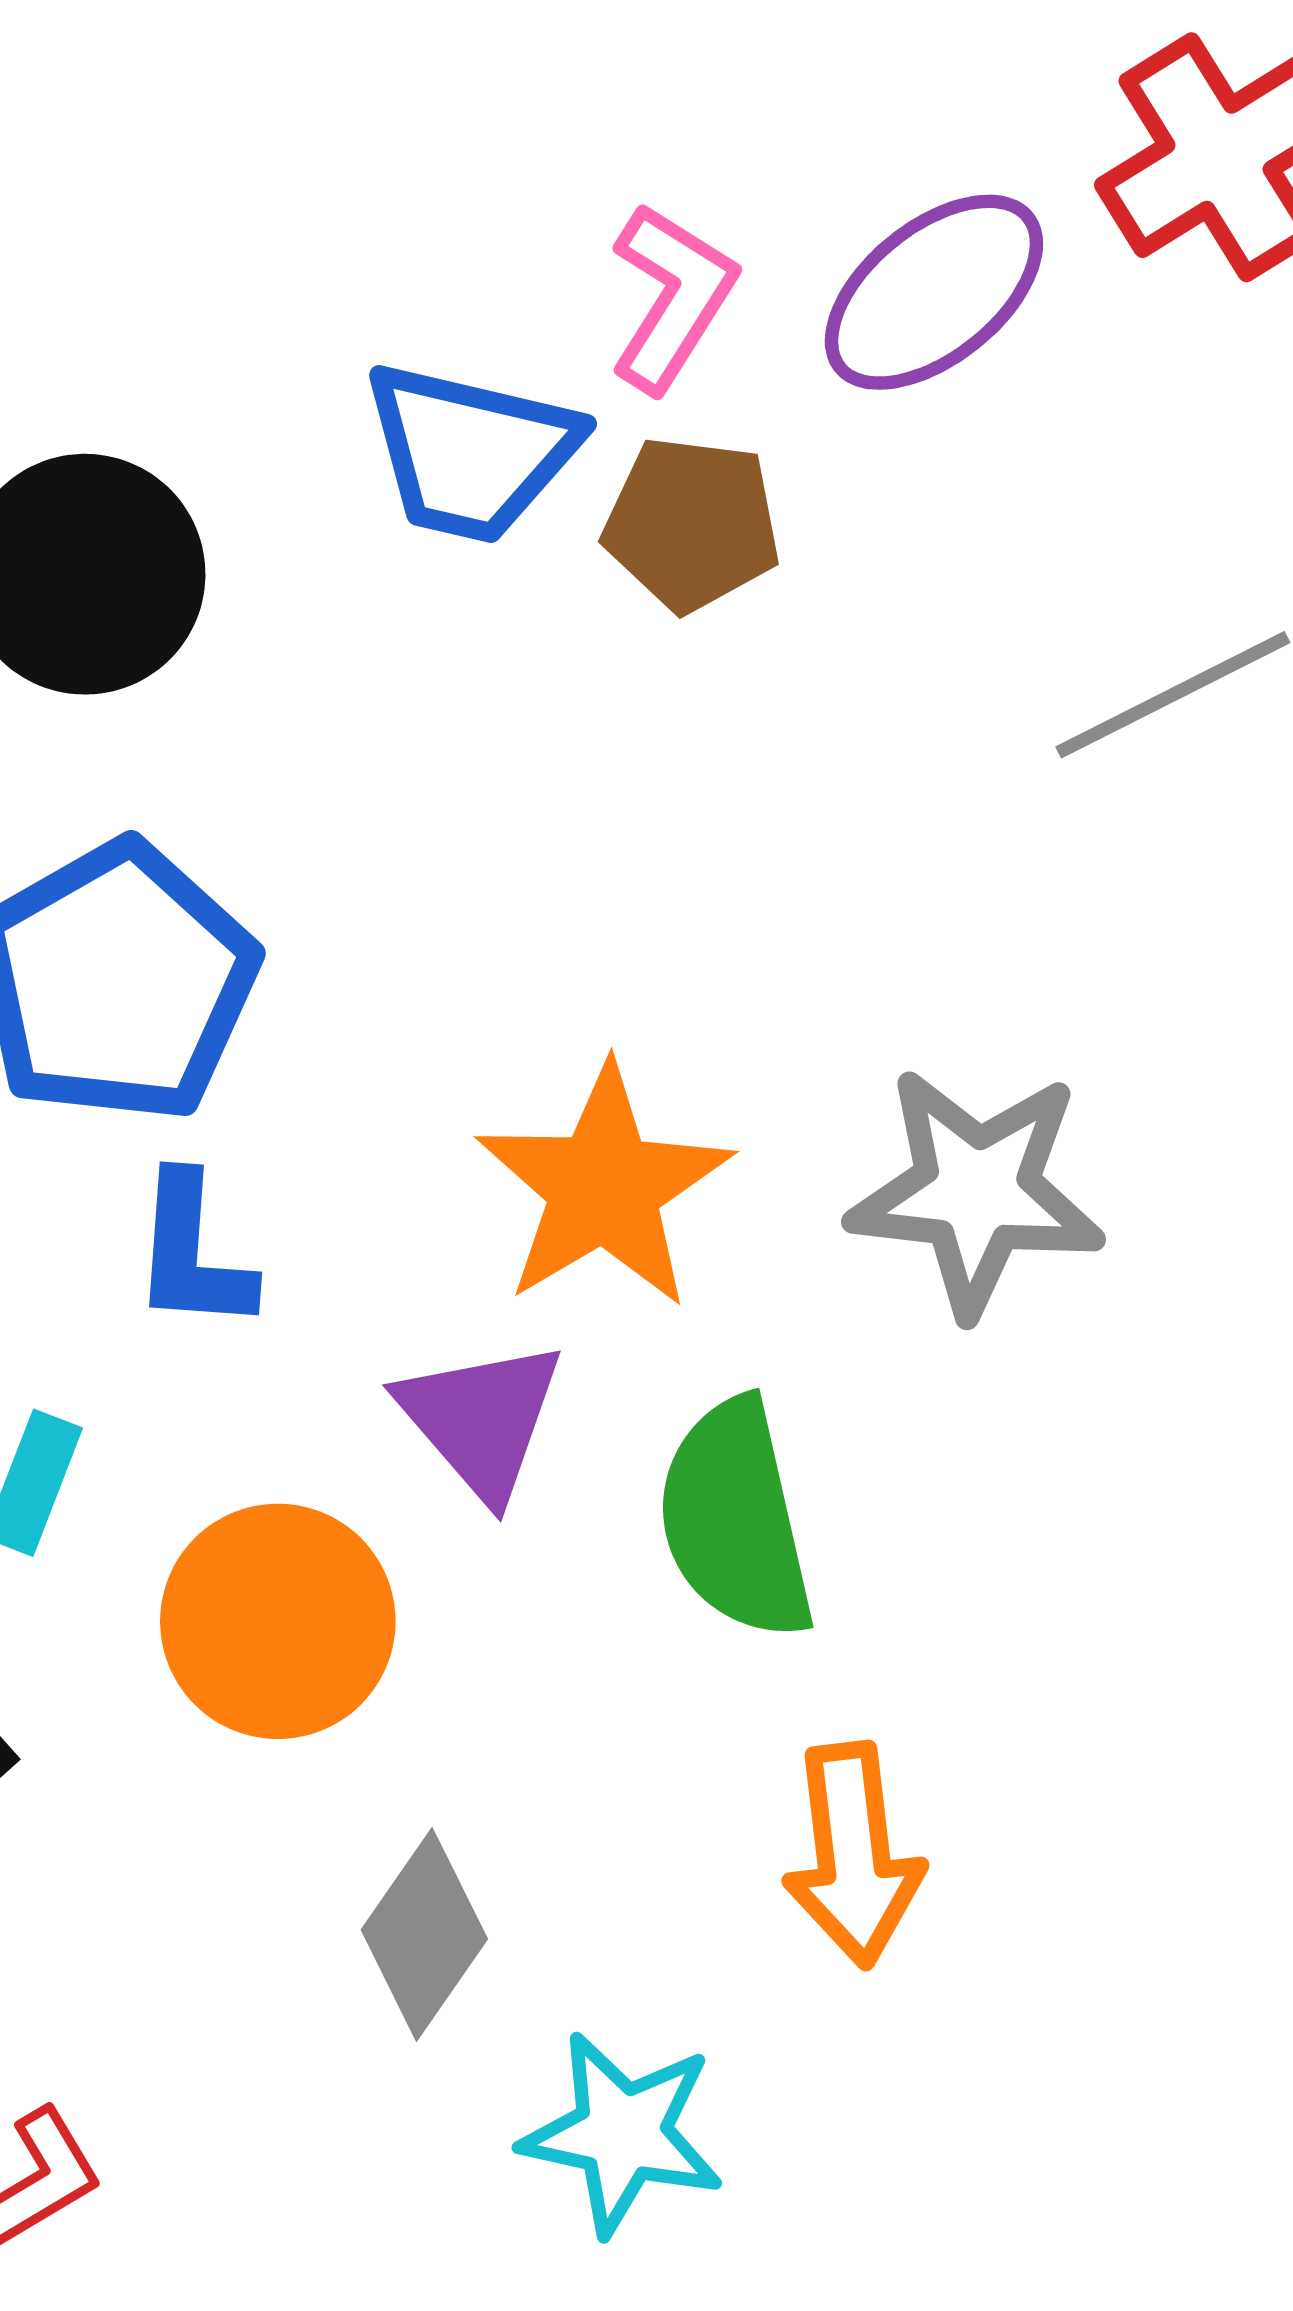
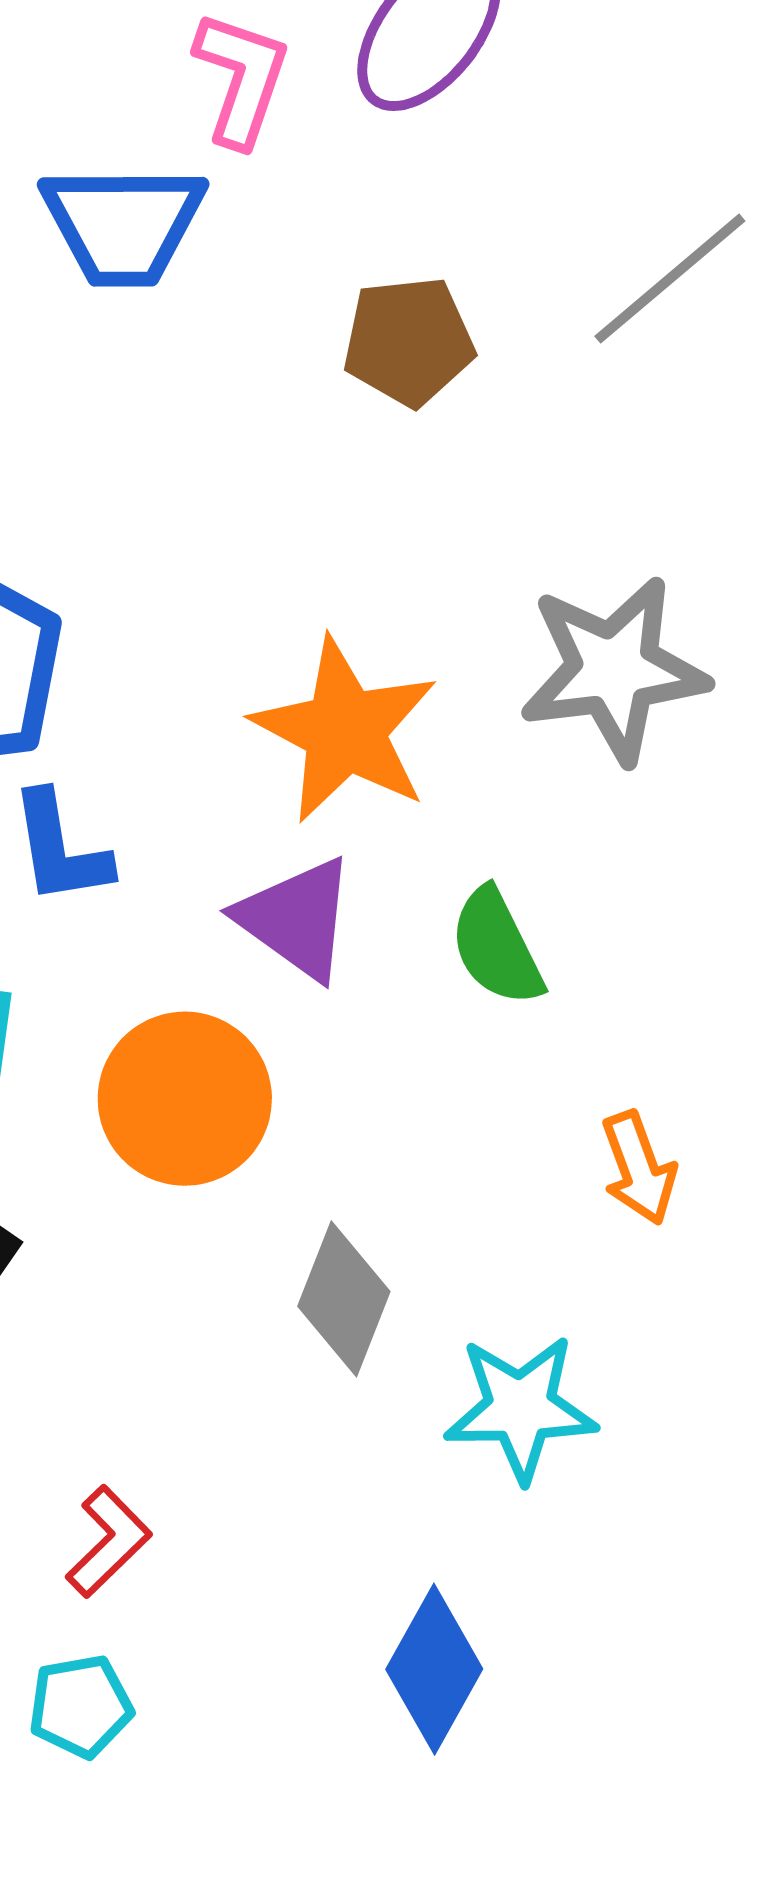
brown pentagon: (692, 524) -> (409, 341), moved
green semicircle: (735, 1519) -> (497, 947), size x0.7
orange arrow: (853, 1855) -> (639, 1168), size x0.7

